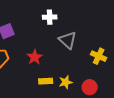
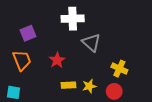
white cross: (50, 17) -> (73, 19), size x1.5
yellow cross: (99, 56) -> (119, 69), moved

